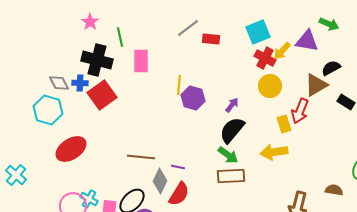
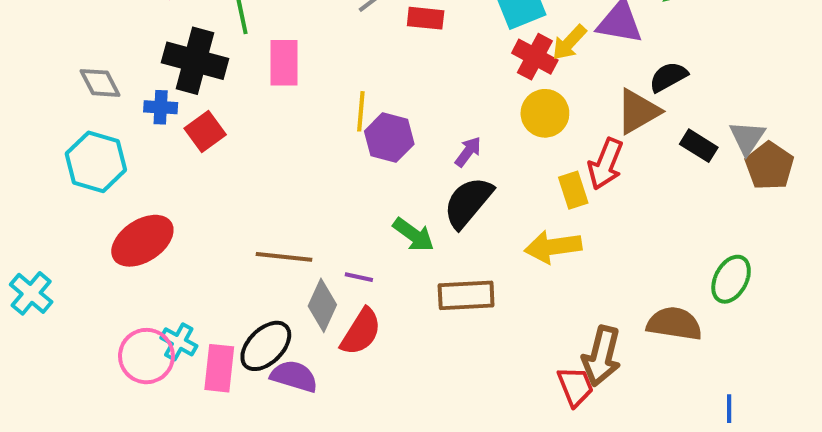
gray diamond: (59, 83) -> (100, 83), moved
red square: (102, 95) -> (205, 132), size x0.7
green arrow: (228, 155) -> (413, 235), moved
brown semicircle: (334, 190) -> (674, 324), size x1.5

